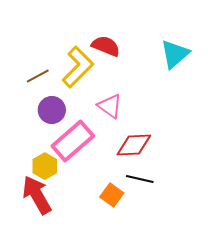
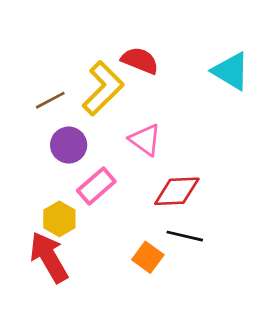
cyan triangle: (175, 54) -> (231, 71), turned -48
pink rectangle: (73, 141) -> (96, 186), size x0.7

